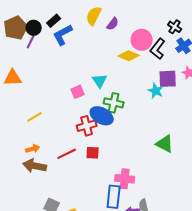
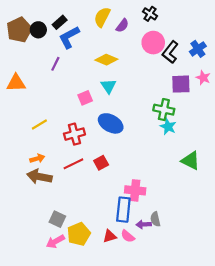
black cross: (175, 27) -> (150, 14), moved
purple line: (31, 42) -> (55, 64), moved
yellow diamond: (129, 56) -> (106, 60), moved
cyan star: (156, 91) -> (168, 127), moved
green cross: (114, 103) -> (164, 110), moved
red cross: (87, 126) -> (74, 134), moved
green triangle: (165, 144) -> (190, 161), moved
red square: (93, 153) -> (101, 163), turned -32

